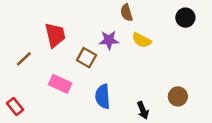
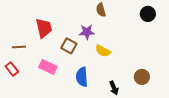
yellow semicircle: (142, 40) -> (103, 51), moved
brown line: (24, 59) -> (19, 47), turned 40
red rectangle: (15, 106) -> (12, 69), moved

